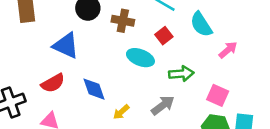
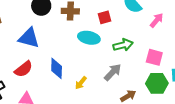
red square: (164, 36) -> (104, 17), turned 32
blue diamond: (94, 89) -> (57, 68), turned 30

